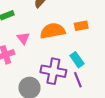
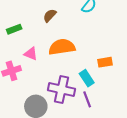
orange rectangle: (81, 26) -> (105, 62), moved
pink triangle: (23, 38) -> (31, 54), turned -32

